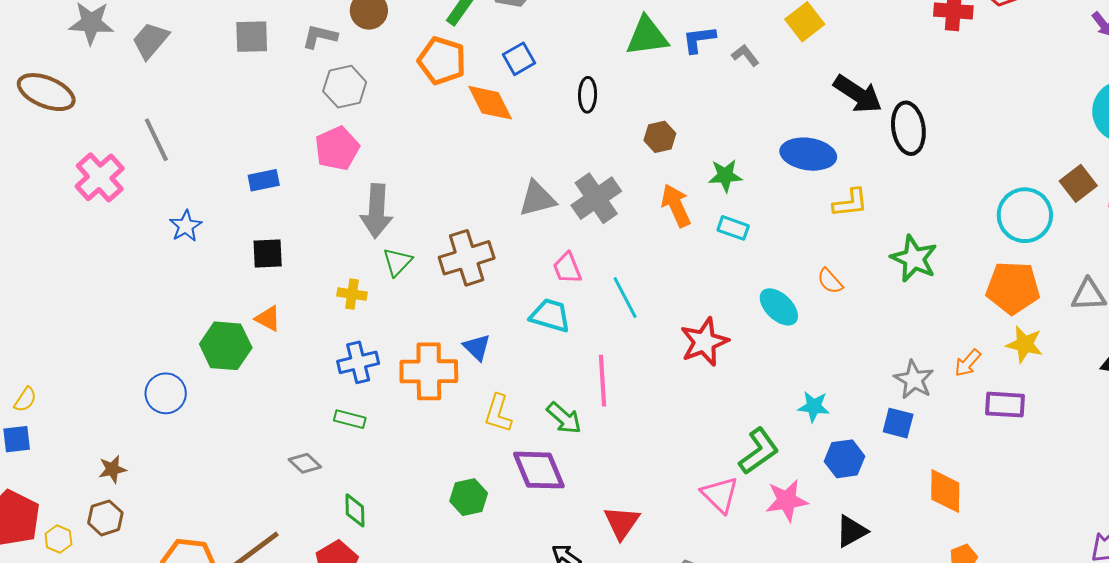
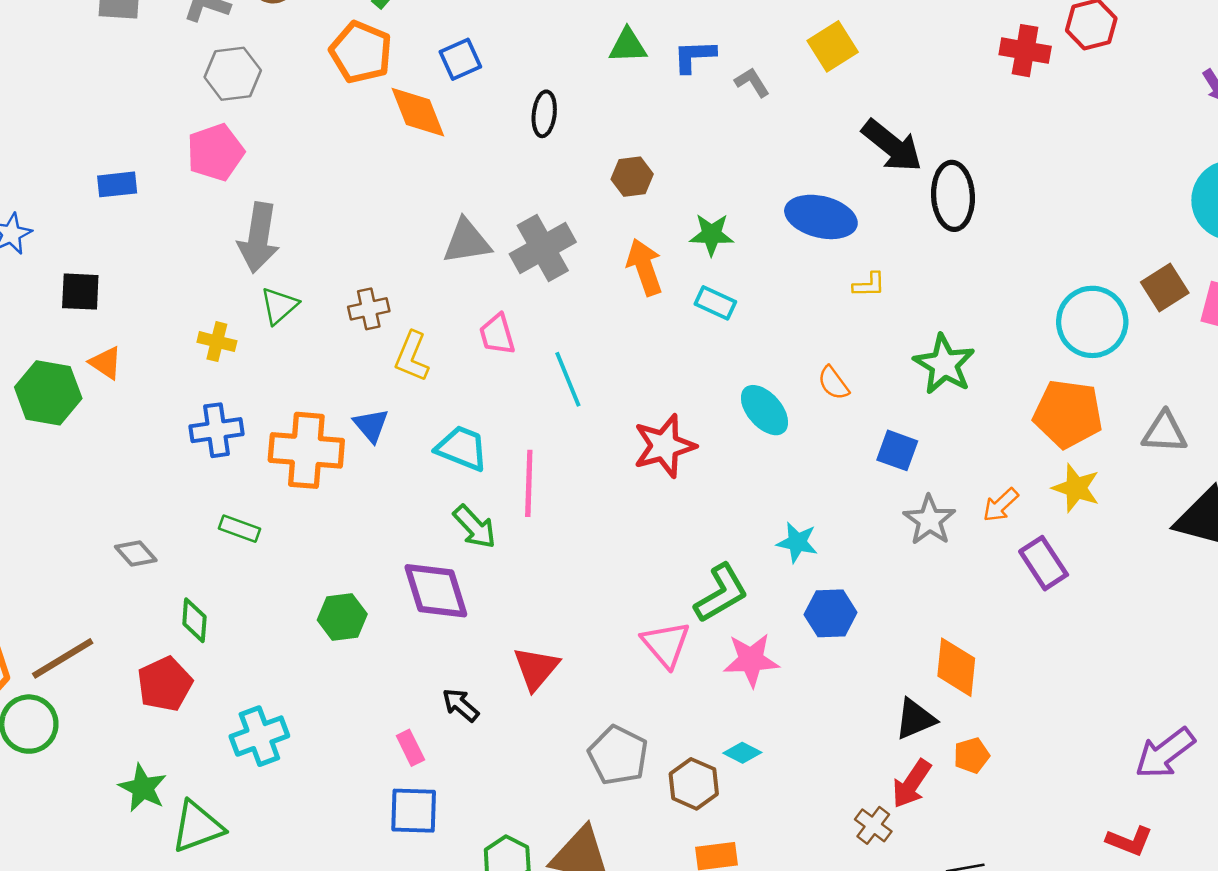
green triangle: (647, 36) -> (628, 46), size x0.7
yellow L-shape: (850, 203) -> (869, 285), size x0.7
black square: (268, 254) -> (80, 292), moved
brown cross: (467, 258) -> (369, 309), size x0.6
cyan trapezoid: (550, 315) -> (462, 448), moved
purple rectangle: (1005, 405) -> (1044, 563), turned 48
yellow L-shape: (498, 413) -> (412, 357), moved
green rectangle: (350, 419) -> (240, 529), moved
blue square: (898, 423) -> (897, 450), moved
black triangle: (852, 531) -> (915, 719), moved

